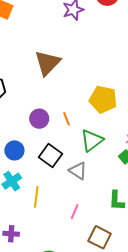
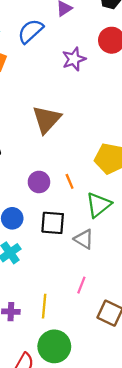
black square: (51, 155) -> (53, 223), turned -30
yellow line: (36, 197) -> (44, 306), moved

